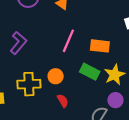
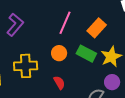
orange rectangle: (100, 46) -> (97, 28), turned -54
orange circle: (56, 76) -> (59, 53), moved

